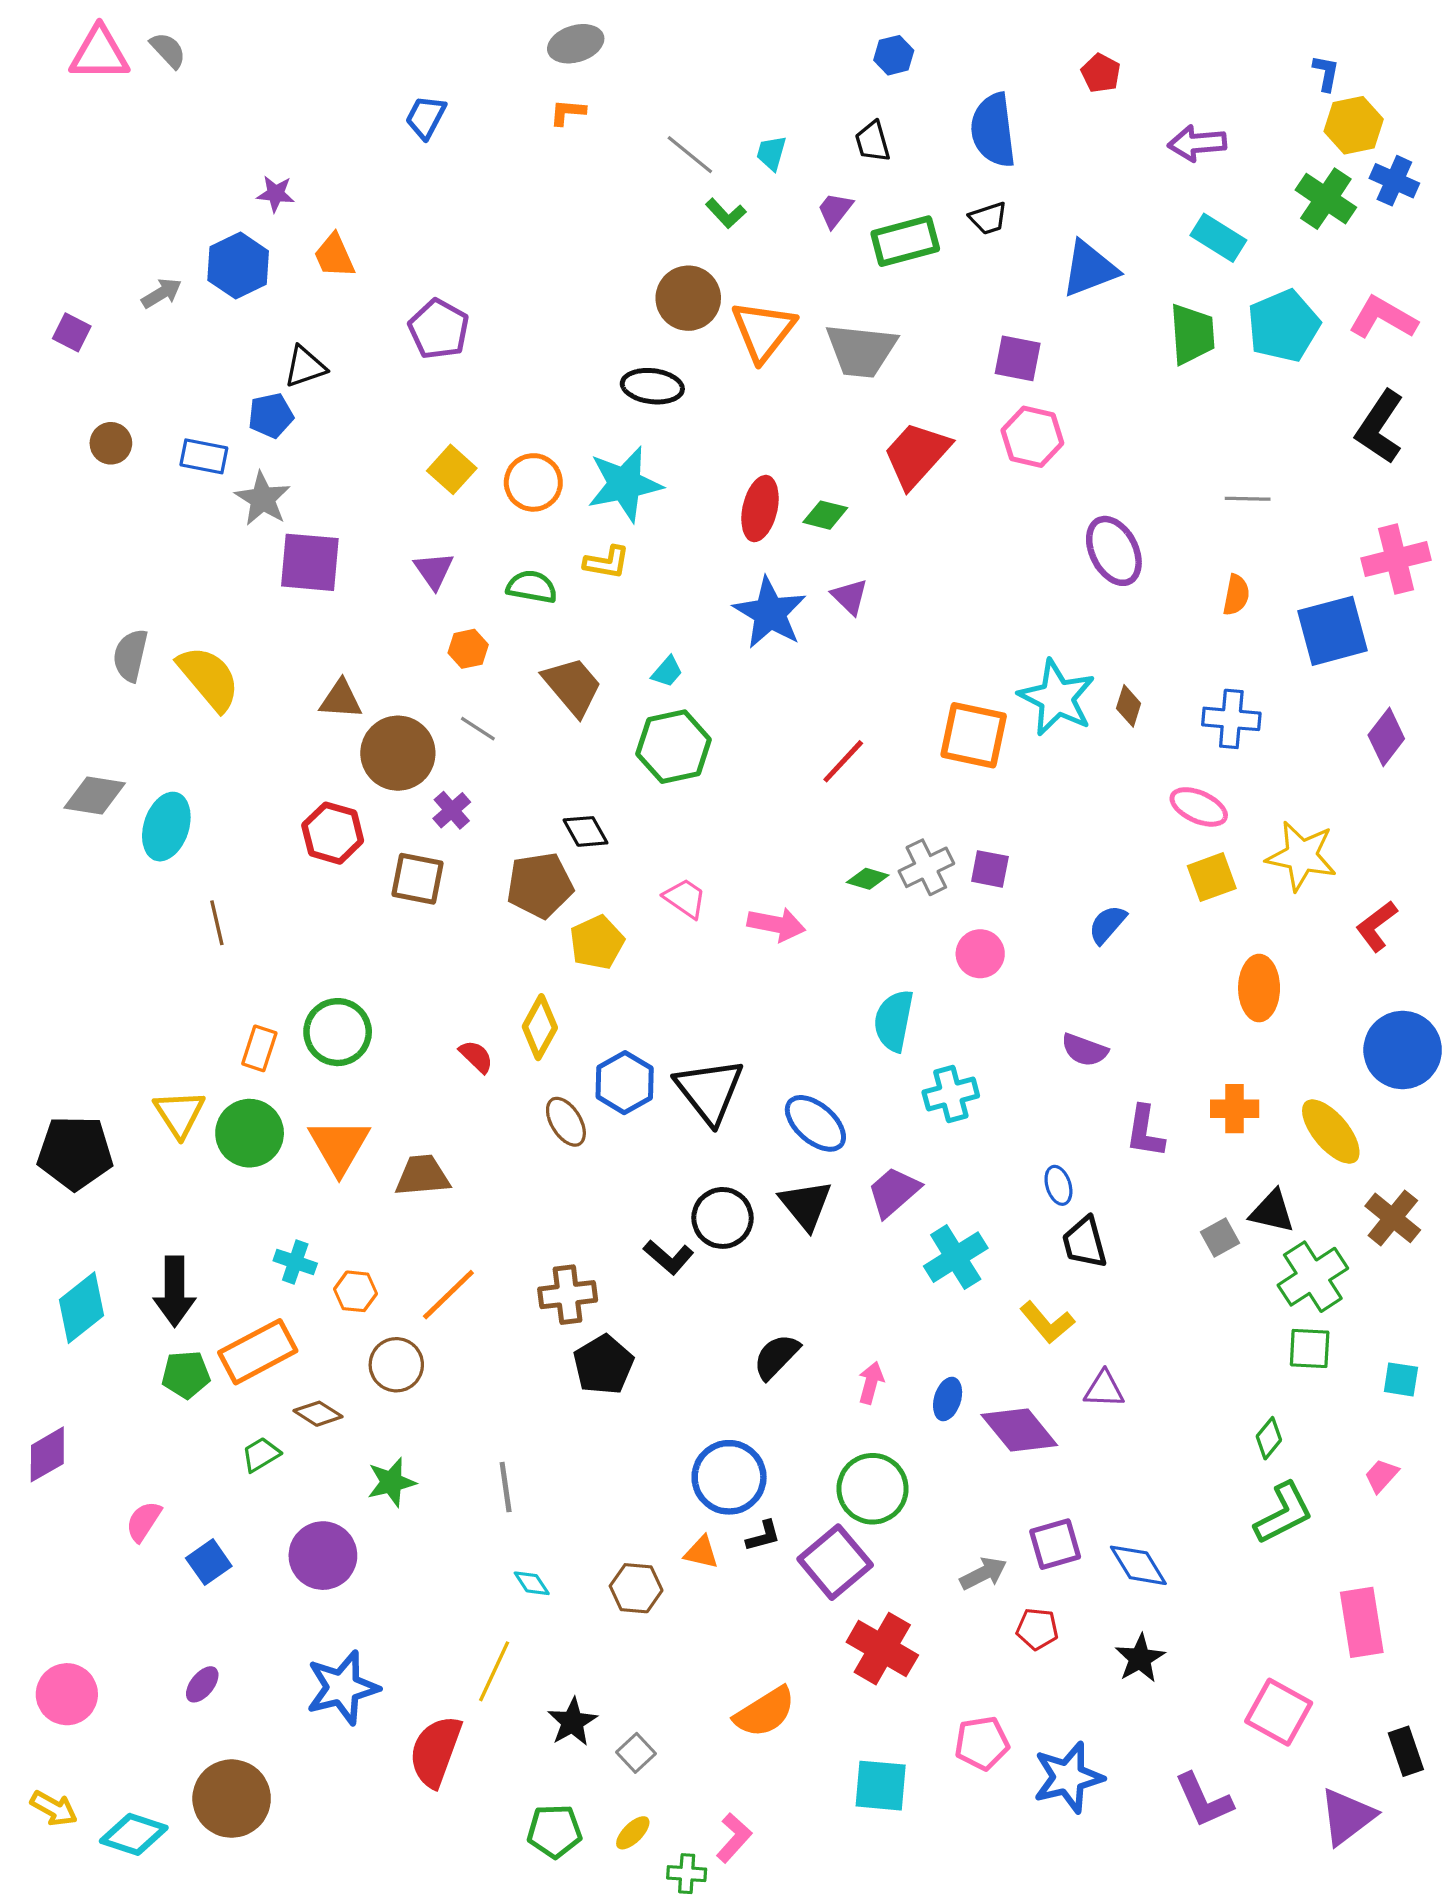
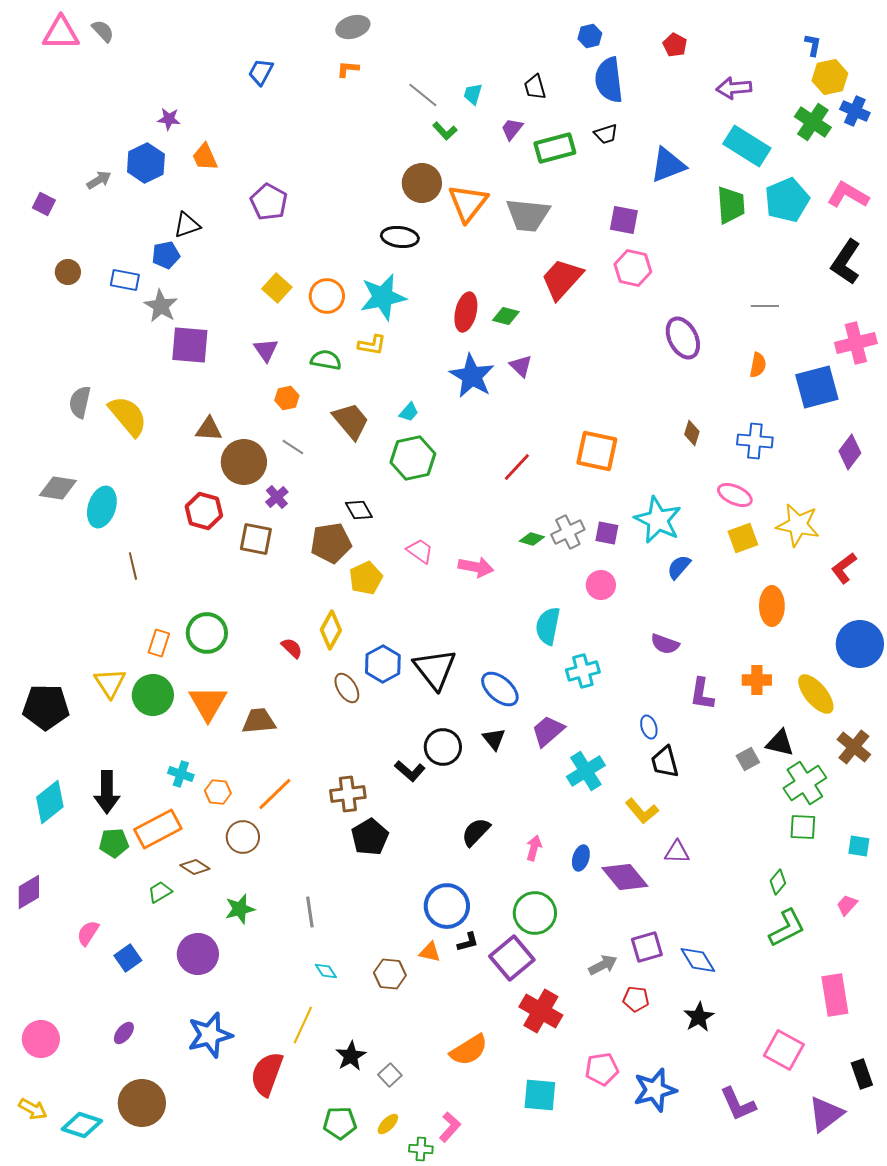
blue hexagon: (894, 55) -> (590, 36), moved
cyan rectangle: (1218, 238) -> (747, 146), size x1.4
cyan star: (1057, 698) -> (658, 520), moved
black triangle: (806, 1205) -> (494, 739), size x0.7

